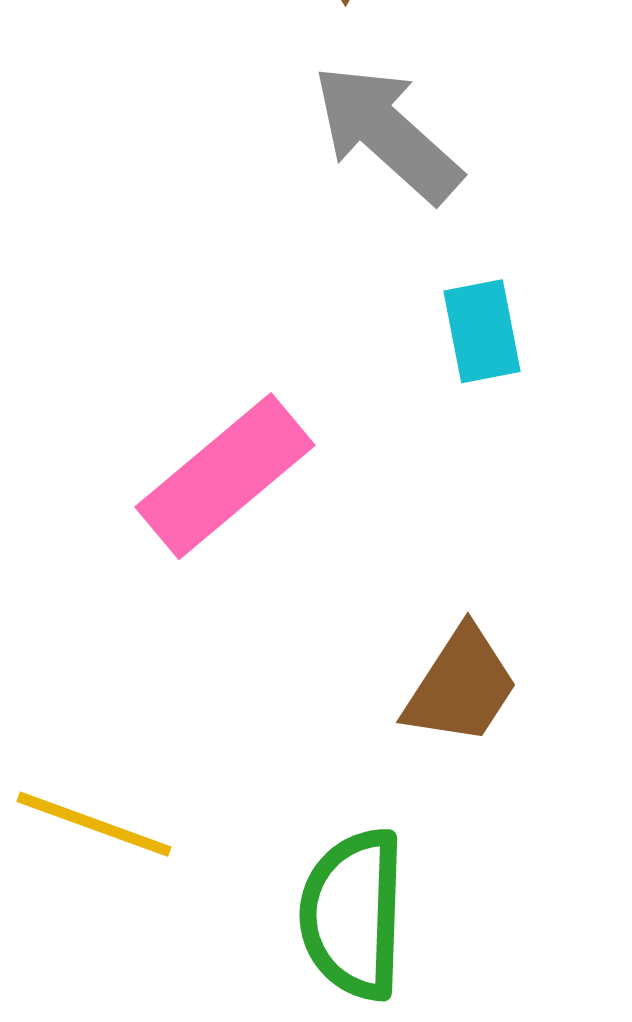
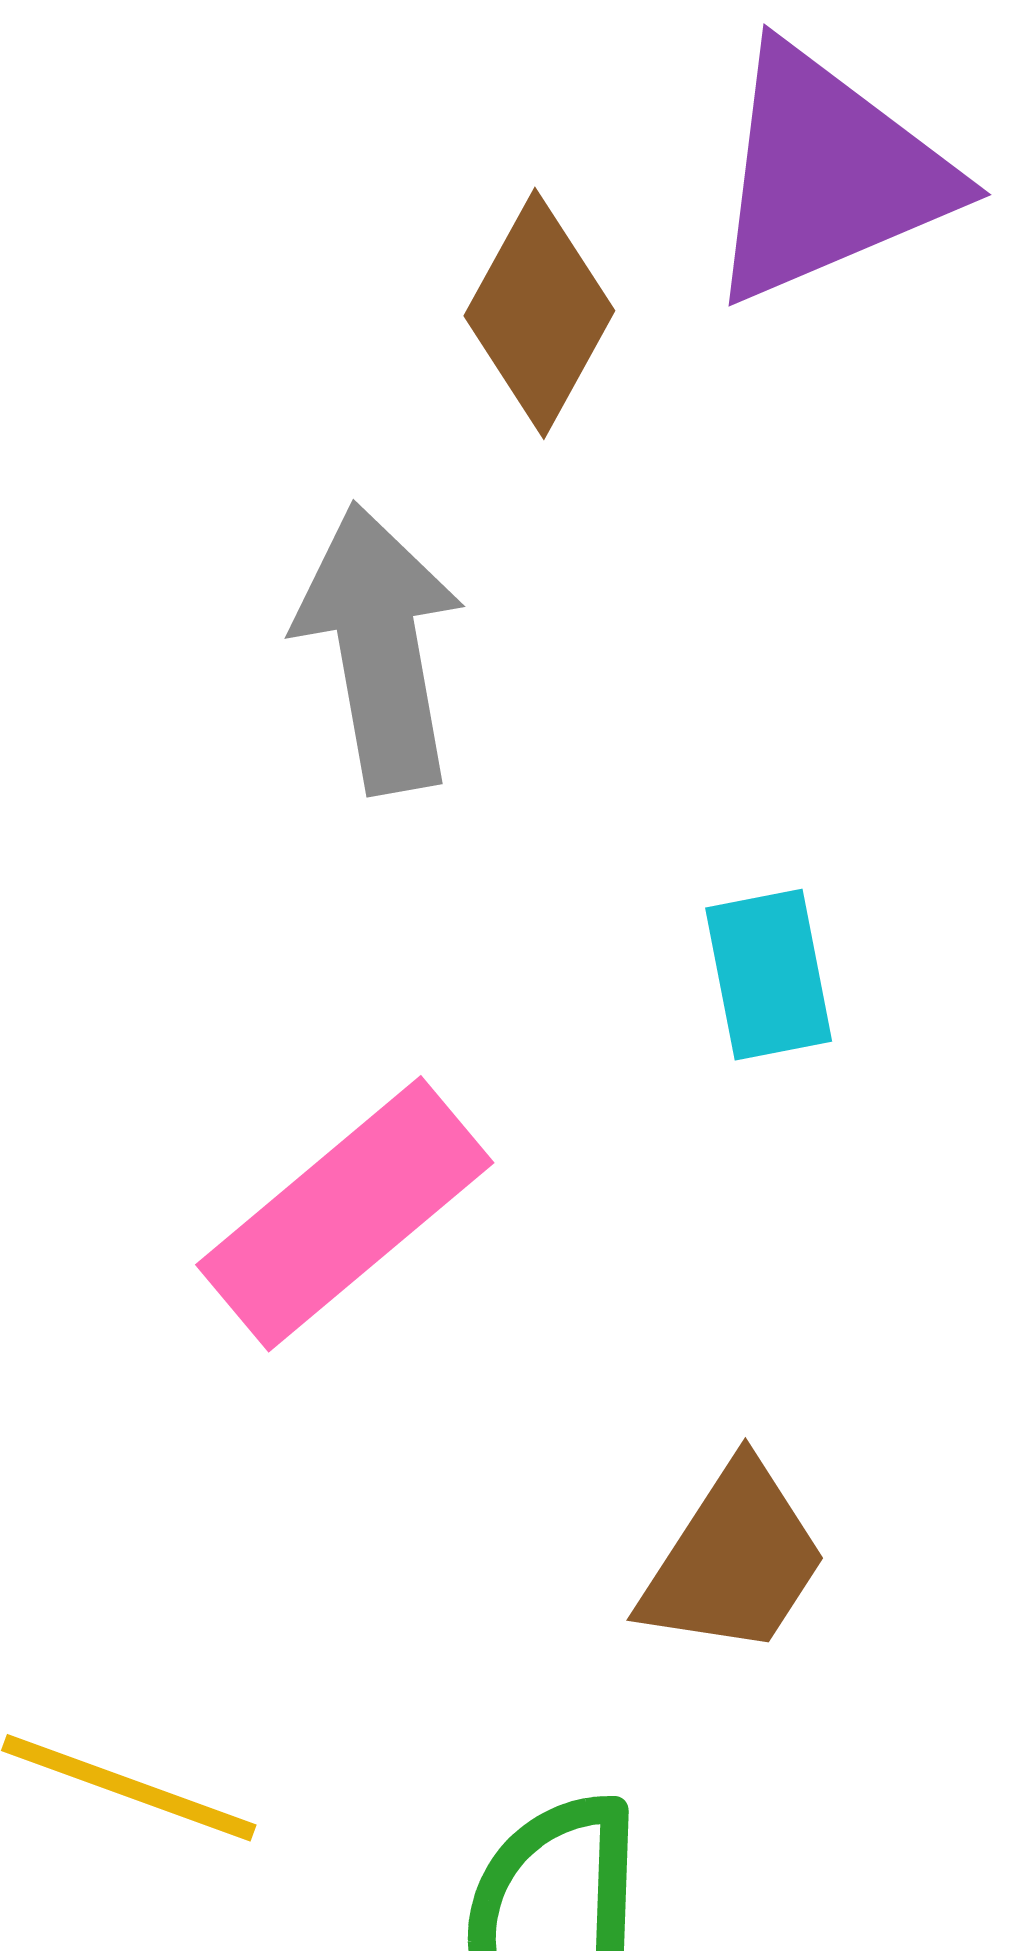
gray arrow: (387, 133) -> (379, 648), moved, turned 38

